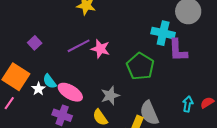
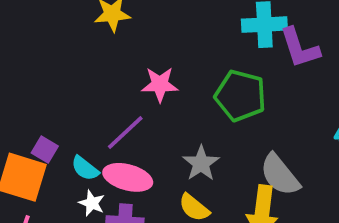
purple square: (35, 43) -> (45, 150), moved
purple line: (79, 46) -> (125, 133), moved
white star: (38, 89) -> (92, 203), moved

